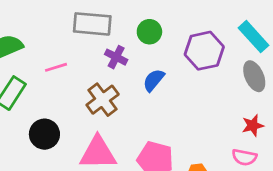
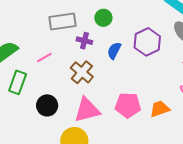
purple hexagon: (204, 51) -> (147, 42), moved

